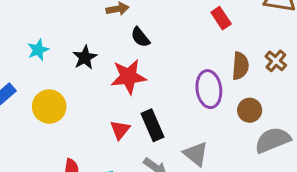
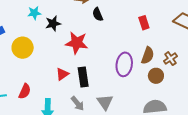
black semicircle: (140, 37) -> (98, 14), moved
cyan star: (38, 50) -> (34, 13), moved
brown circle: (250, 110) -> (156, 76), moved

